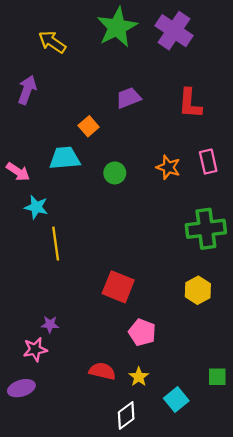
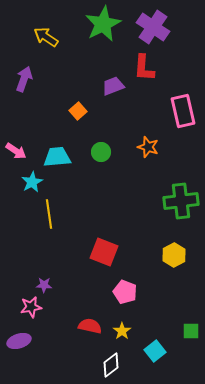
red L-shape: (190, 103) -> (144, 68), moved
cyan trapezoid: (65, 158) -> (57, 157), moved
pink rectangle: (208, 162) -> (183, 111), moved, size x1.5
cyan star: (36, 207) -> (32, 182), turned 30

